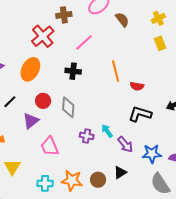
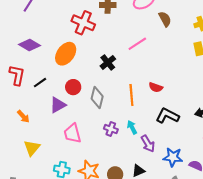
red cross: (43, 36) -> (83, 23), turned -35
pink line: (84, 42) -> (137, 44), moved
black cross: (73, 71) -> (108, 62), turned 35
orange line: (116, 71) -> (131, 95), moved
red semicircle: (137, 86) -> (156, 87), moved

